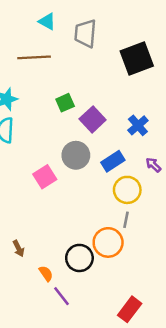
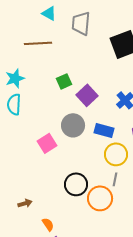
blue rectangle: (113, 161) -> (104, 130), turned 48
brown arrow: (19, 248) -> (25, 203), turned -80
black circle: (79, 258) -> (76, 184), moved

